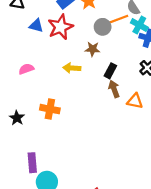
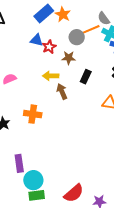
blue triangle: (36, 26) -> (36, 40), moved
red star: (60, 27) -> (49, 47), moved, size x0.6
brown arrow: (114, 89) -> (62, 91), moved

